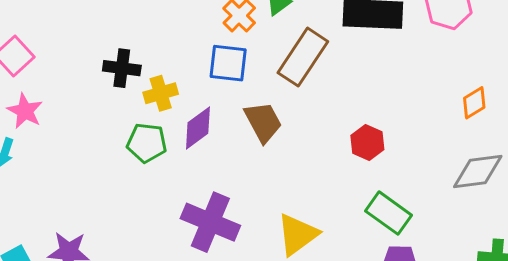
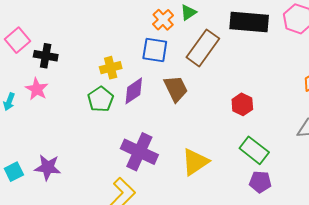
black cross: (122, 68) -> (46, 56), moved
pink star: (25, 111) -> (37, 89), moved
green pentagon: (147, 143) -> (101, 99), turned 30

